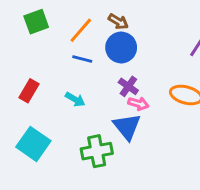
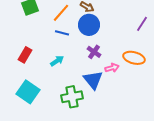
cyan arrow: (75, 99) -> (57, 61), turned -64
pink arrow: (138, 104) -> (112, 68), moved, turned -32

